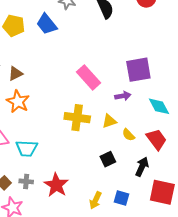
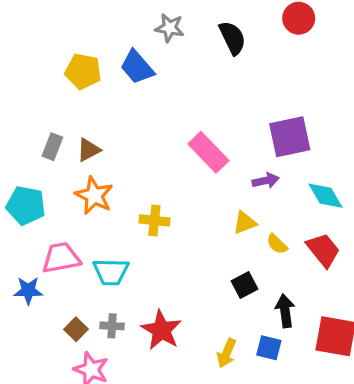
yellow cross: (77, 118) -> (154, 220), moved, size x0.7
black arrow: (142, 167) -> (285, 311), moved, turned -30

